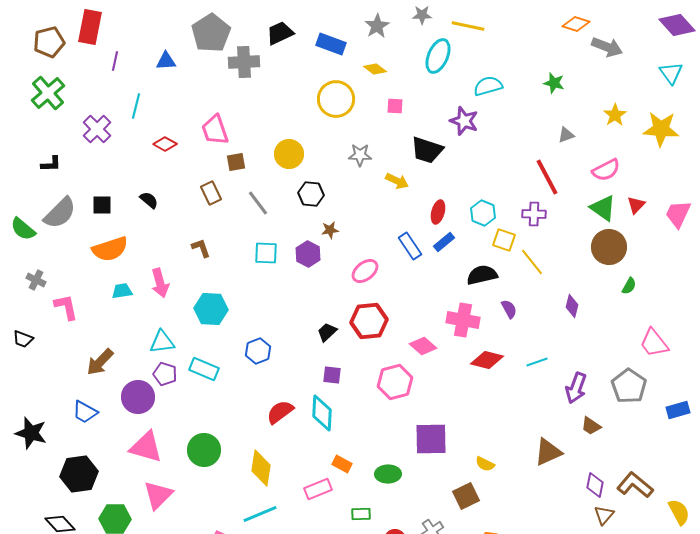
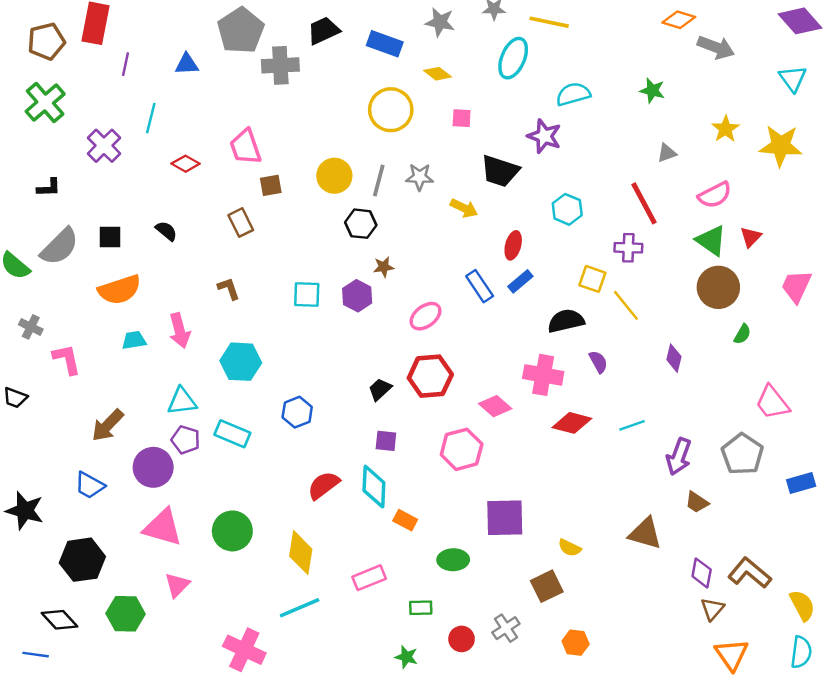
gray star: (377, 26) -> (440, 22), turned -30
gray line: (258, 203) -> (379, 181), moved, turned 52
cyan hexagon: (483, 213) -> (567, 209), moved
pink trapezoid: (678, 214) -> (796, 286), moved
brown triangle: (548, 452) -> (645, 533), turned 40
orange rectangle: (342, 464) -> (405, 520), moved
pink triangle: (158, 495) -> (177, 585), size x0.7

